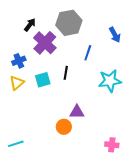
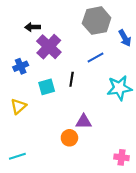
gray hexagon: (69, 23) -> (97, 21), moved
black arrow: (30, 25) -> (33, 27), turned -128
blue line: (88, 53) -> (95, 58), turned 42
yellow triangle: (17, 83) -> (18, 106), moved

